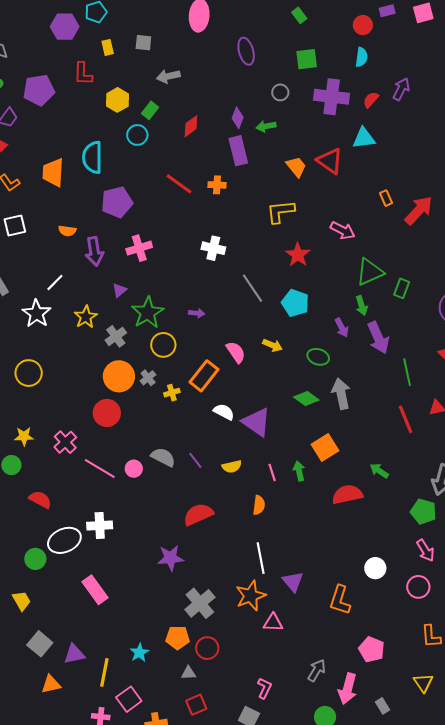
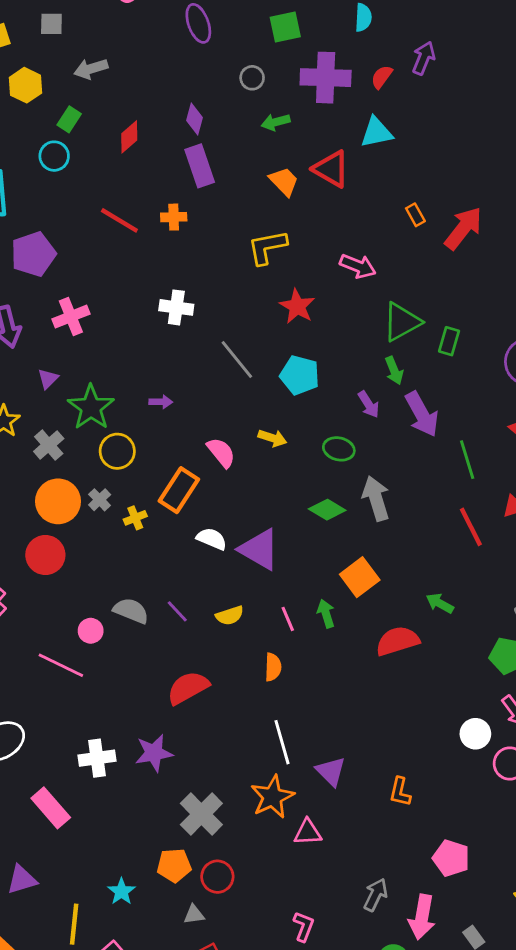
yellow hexagon: (117, 100) -> (25, 85), moved
green arrow: (266, 126) -> (276, 122), moved
pink line: (100, 468) -> (61, 665), moved
white cross: (100, 526) -> (97, 758), moved
white circle: (375, 568) -> (475, 734), moved
orange L-shape: (340, 600) -> (400, 792), size x0.7
purple triangle: (74, 654) -> (22, 880), moved

